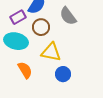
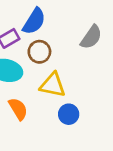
gray semicircle: (68, 16) -> (91, 37), moved, turned -108

